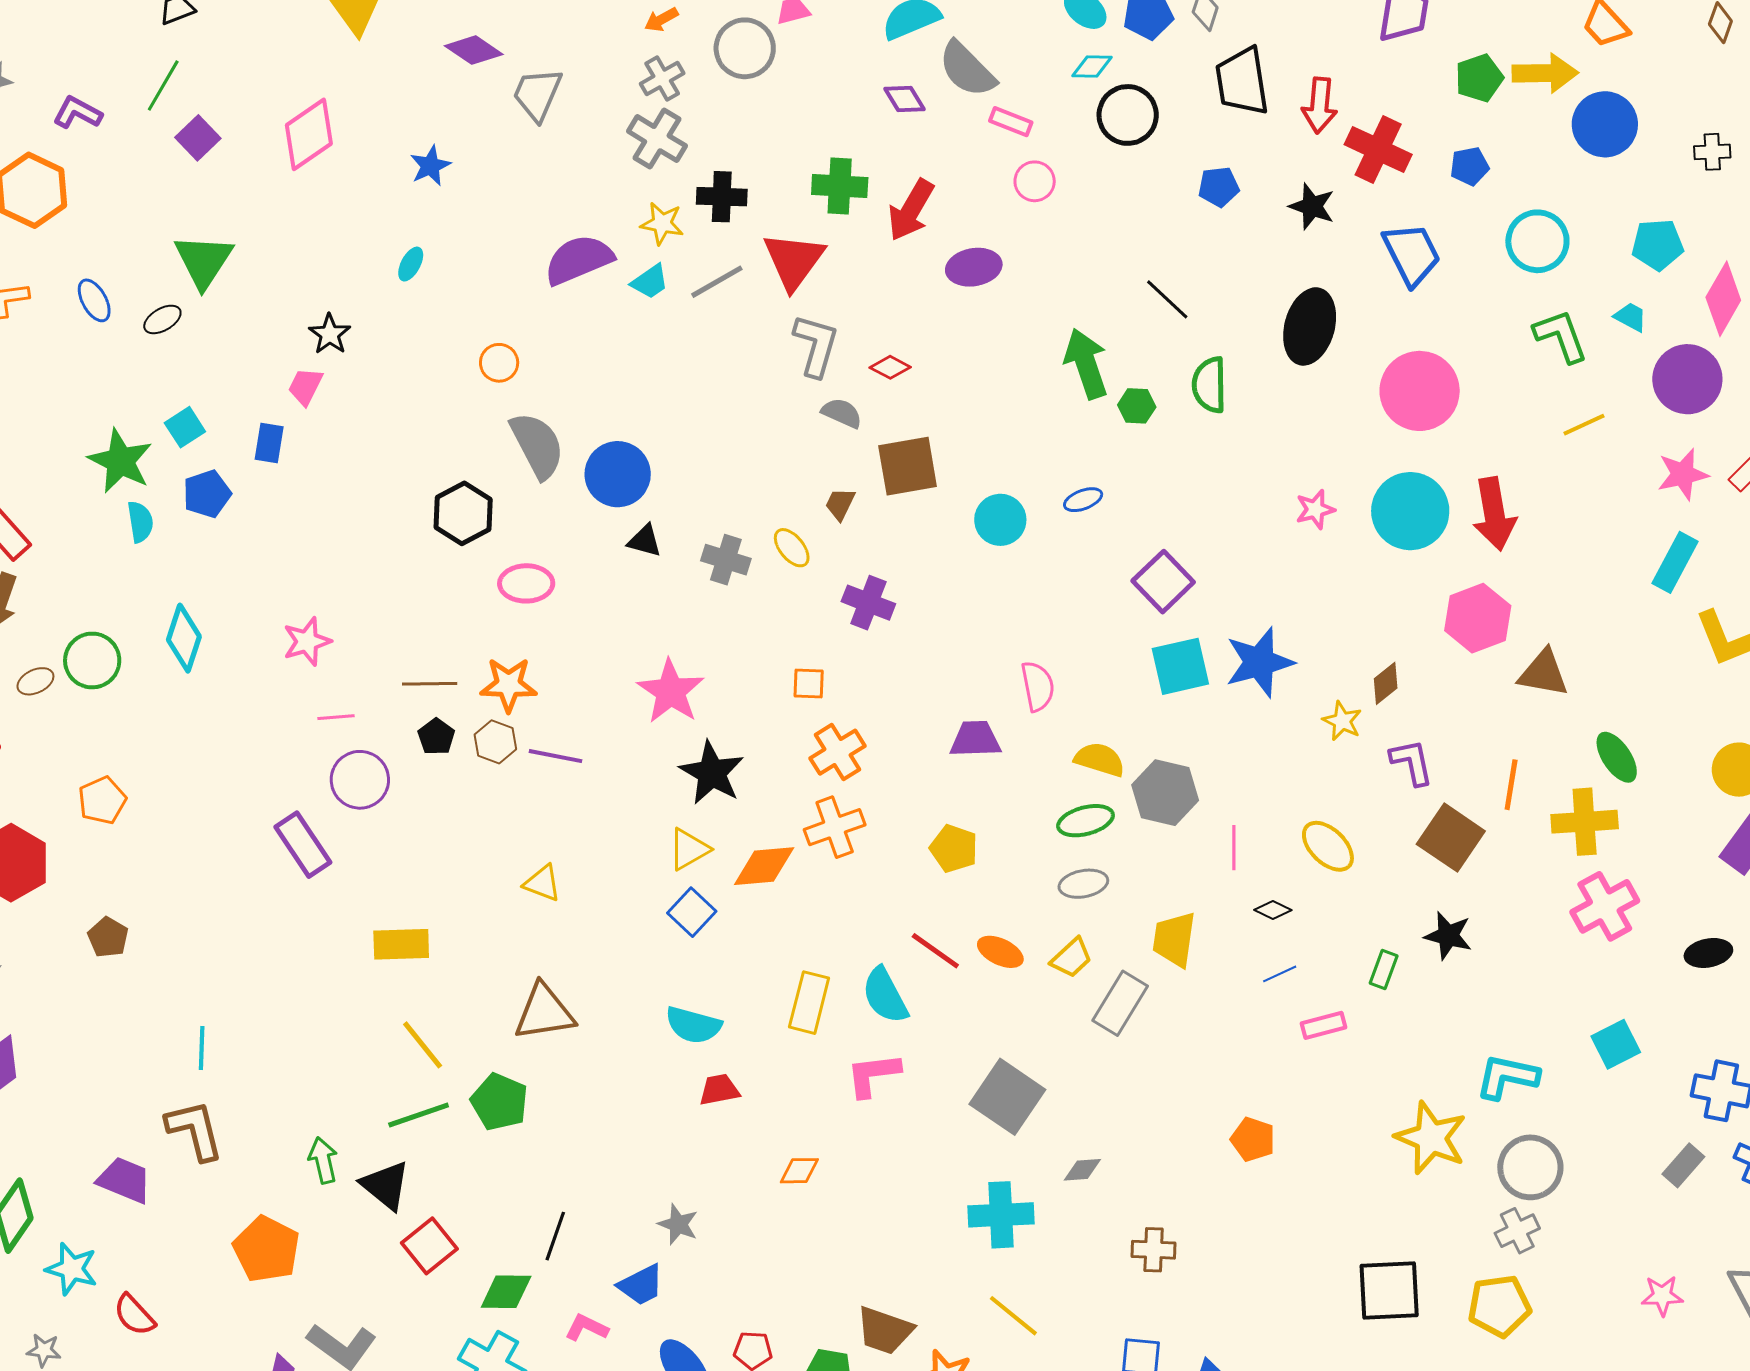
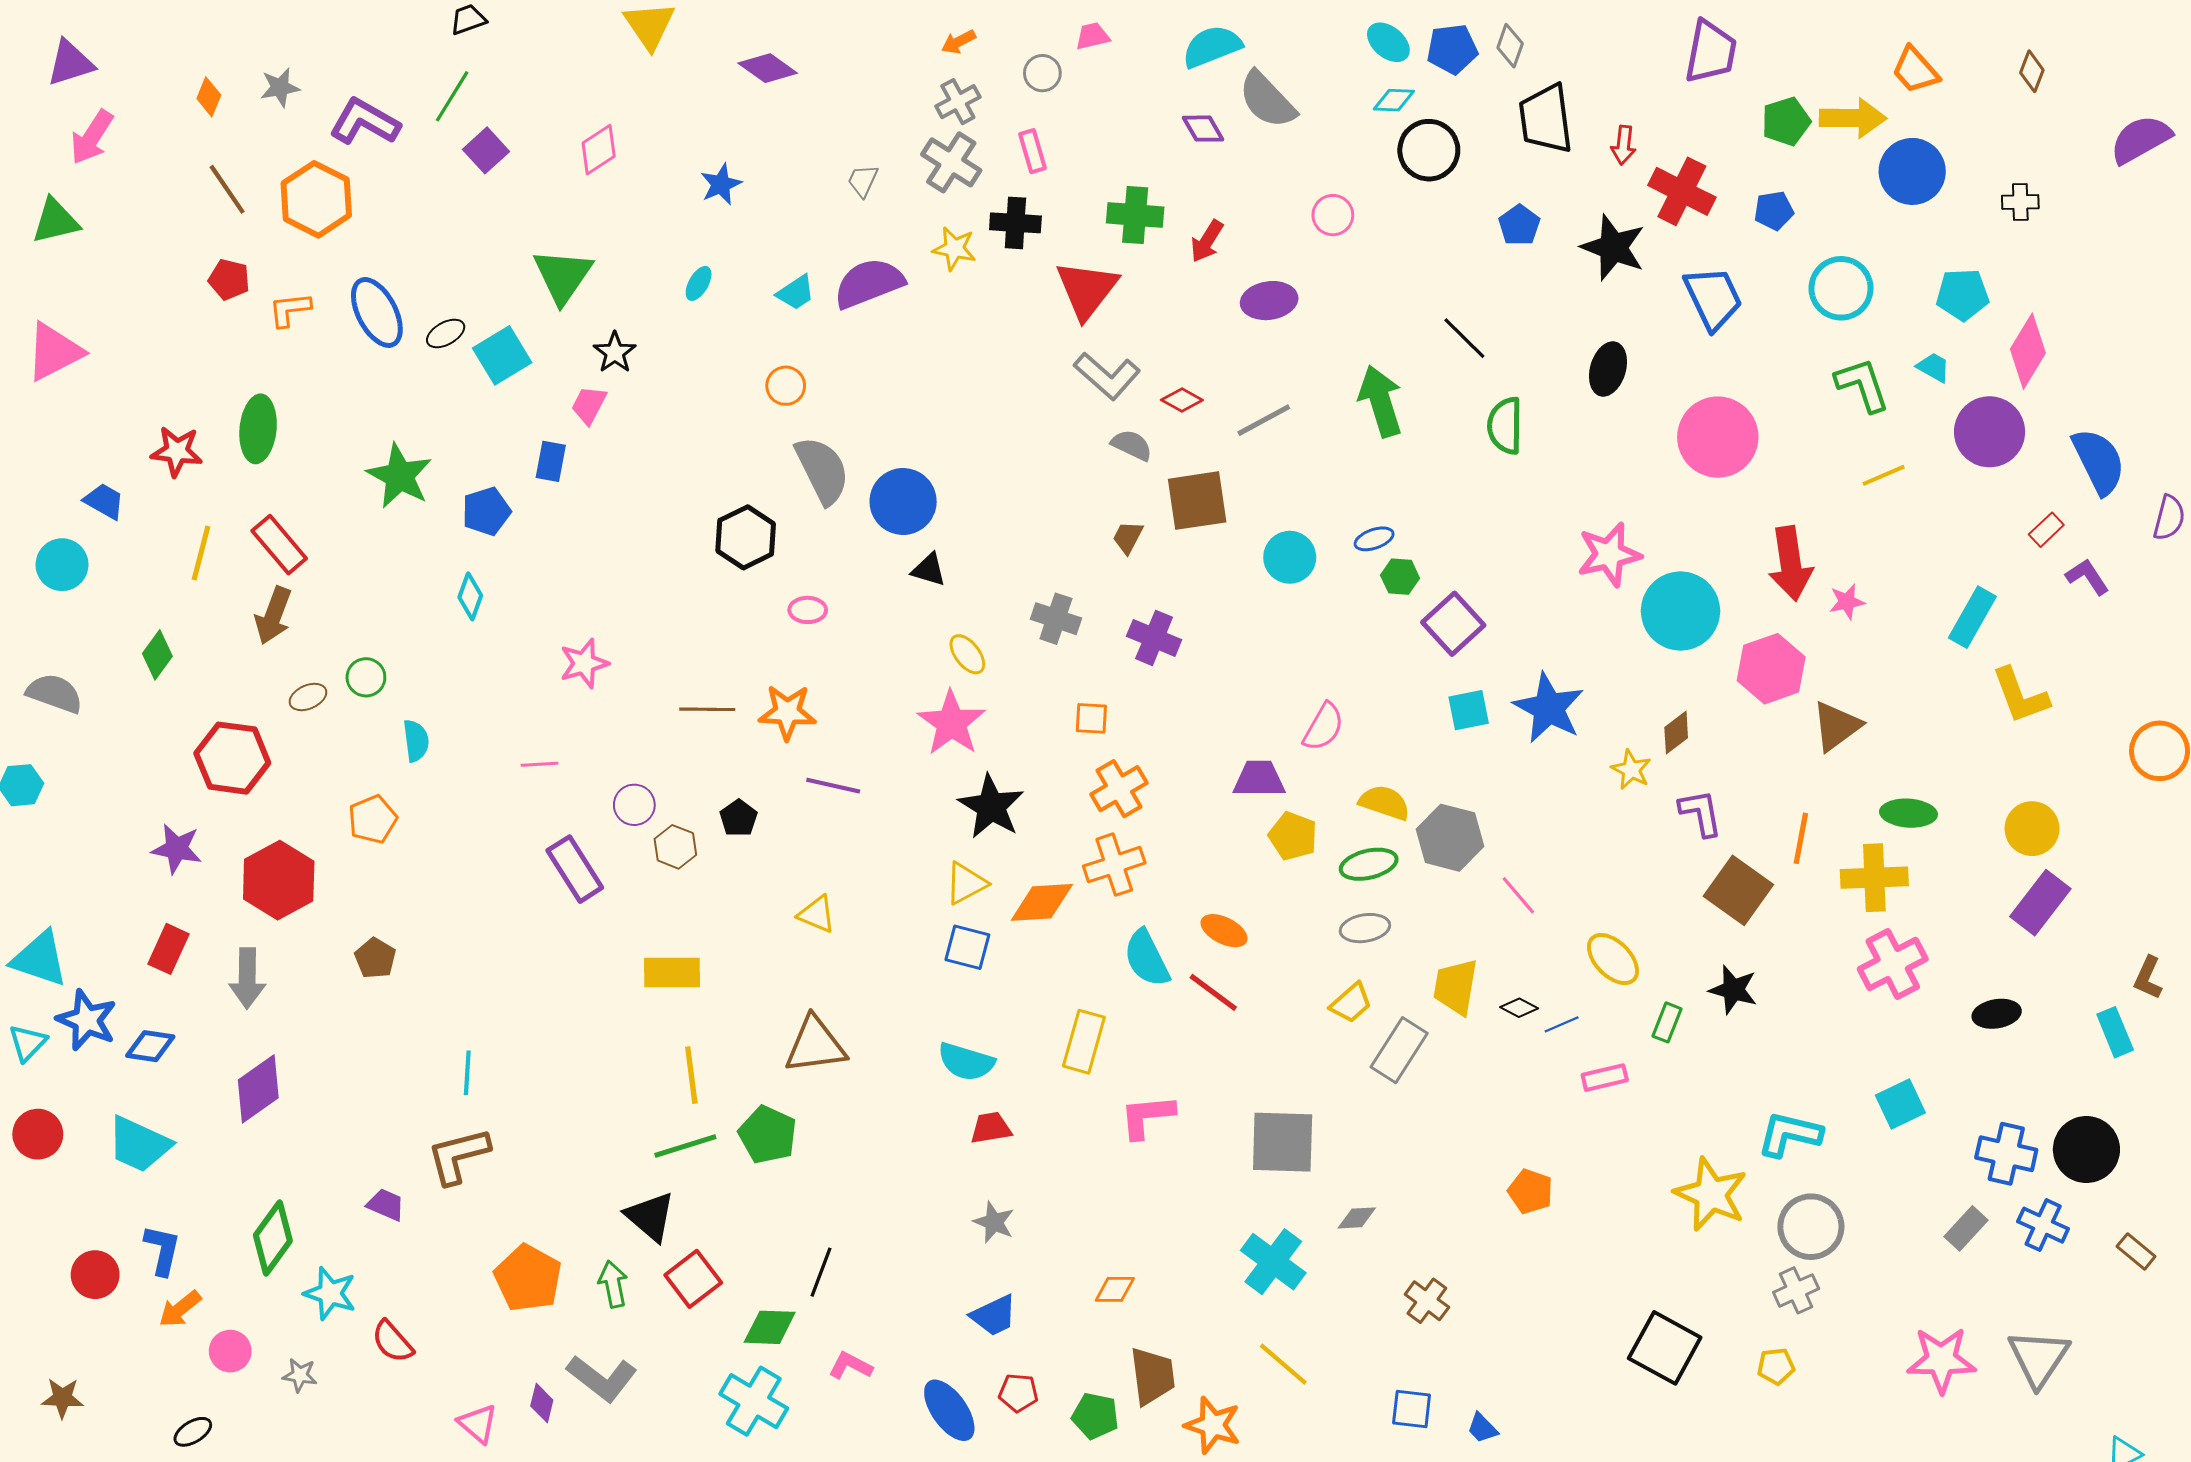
gray circle: (745, 48) -> (1042, 73), size x0.6
gray trapezoid: (537, 94) -> (863, 181), moved, size x0.6
red arrow: (1320, 105) -> (1624, 145), size x0.7
purple L-shape: (78, 113) -> (365, 122), size x1.4
pink rectangle: (1011, 122) -> (1032, 151), moved, turned 51
pink diamond: (309, 134) -> (599, 150), size x0.7
blue pentagon: (1219, 187) -> (1519, 225), turned -30
black star: (1312, 206) -> (1613, 247), size x1.4
red arrow: (911, 210) -> (1207, 241), size x0.7
green triangle: (204, 261) -> (563, 276), moved
cyan trapezoid: (650, 282) -> (796, 293), moved
gray line: (717, 282) -> (1264, 420), moved
blue ellipse: (94, 300) -> (377, 312), size x1.6
black ellipse: (1310, 326) -> (1608, 369), size x0.7
gray L-shape: (816, 345) -> (1107, 376), turned 114
green hexagon: (1137, 406) -> (1400, 577), moved
cyan square: (185, 427) -> (502, 355), moved, size x1.4
pink star: (1683, 474) -> (1847, 602), moved, size x0.7
pink star: (1315, 509) -> (1609, 555), size x1.6
cyan circle: (1410, 511) -> (1680, 611), moved
cyan semicircle: (140, 522) -> (416, 741), moved
yellow ellipse: (792, 548) -> (967, 654), moved
gray cross: (726, 560) -> (1056, 619), moved
pink ellipse: (526, 583) -> (808, 610), size x0.7
cyan diamond: (184, 638) -> (470, 596), moved, size x0.7
green circle: (92, 660) -> (366, 677), size x0.7
blue star: (1259, 662) -> (1549, 708), turned -30
cyan square: (1180, 666) -> (1469, 710), size x0.7
brown triangle: (1544, 673) -> (1836, 726), turned -48
pink semicircle: (1038, 686) -> (1323, 727), turned 39
pink line: (336, 717) -> (539, 764), moved
black pentagon: (436, 737) -> (739, 818), moved
brown hexagon: (495, 742) -> (675, 847), moved
green ellipse: (1617, 757) -> (1908, 813), turned -54
purple circle: (360, 780) -> (634, 805), size x0.7
yellow ellipse: (1328, 846) -> (1613, 959), moved
yellow pentagon: (954, 848) -> (1293, 836), moved
pink line: (1234, 848) -> (1518, 895), turned -42
black diamond: (1273, 910) -> (1519, 1008), moved
blue square: (692, 912) -> (967, 947), turned -30
orange ellipse: (1000, 952) -> (1224, 931), moved
cyan semicircle: (885, 995) -> (1147, 958), moved
yellow line: (423, 1045) -> (691, 1075), turned 30
gray square: (1007, 1097) -> (1283, 1142), turned -34
brown L-shape: (195, 1130) -> (458, 1156), turned -92
green arrow: (323, 1160) -> (613, 1284), moved
orange diamond: (799, 1171) -> (1115, 1289), moved
purple trapezoid: (124, 1180) -> (386, 1205), size x0.7
cyan cross: (1001, 1215) -> (1273, 1262), turned 38
gray star: (678, 1224) -> (994, 1222), moved
brown cross: (1154, 1250) -> (1427, 1301), turned 33
blue trapezoid: (641, 1285) -> (994, 1315), moved
black square: (1389, 1290) -> (1665, 1348), turned 30
pink star: (1662, 1296) -> (1941, 1360), size x1.6
yellow pentagon: (1499, 1306) -> (1776, 1366), size x0.6
brown trapezoid: (885, 1330) -> (1152, 1376), turned -118

